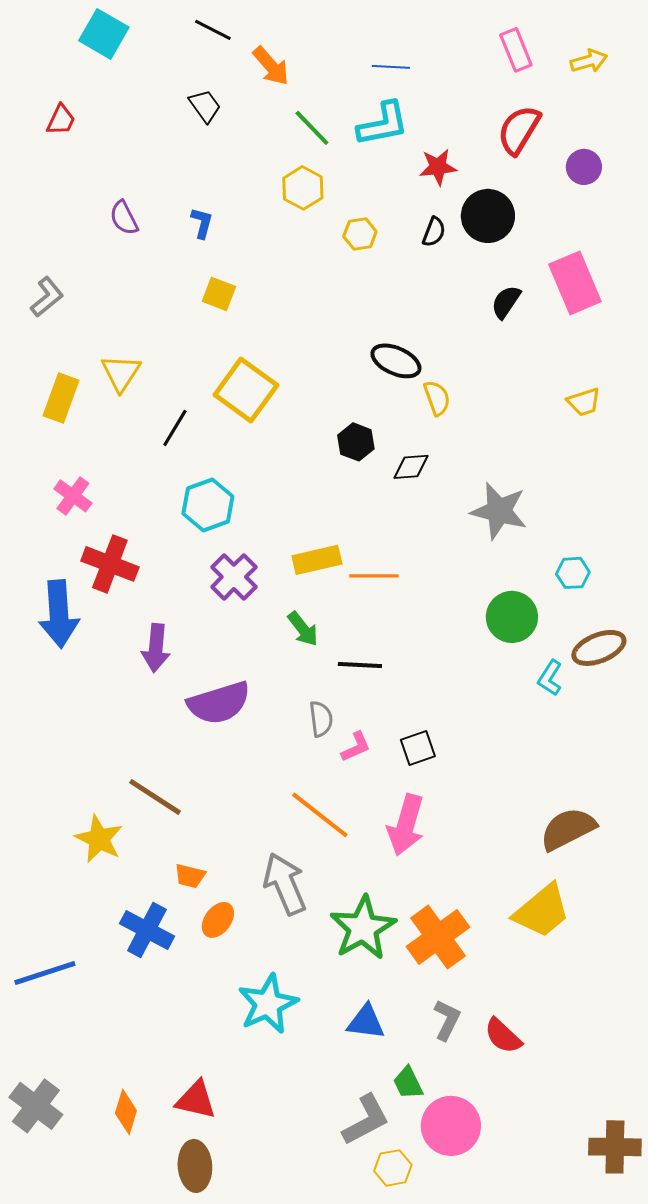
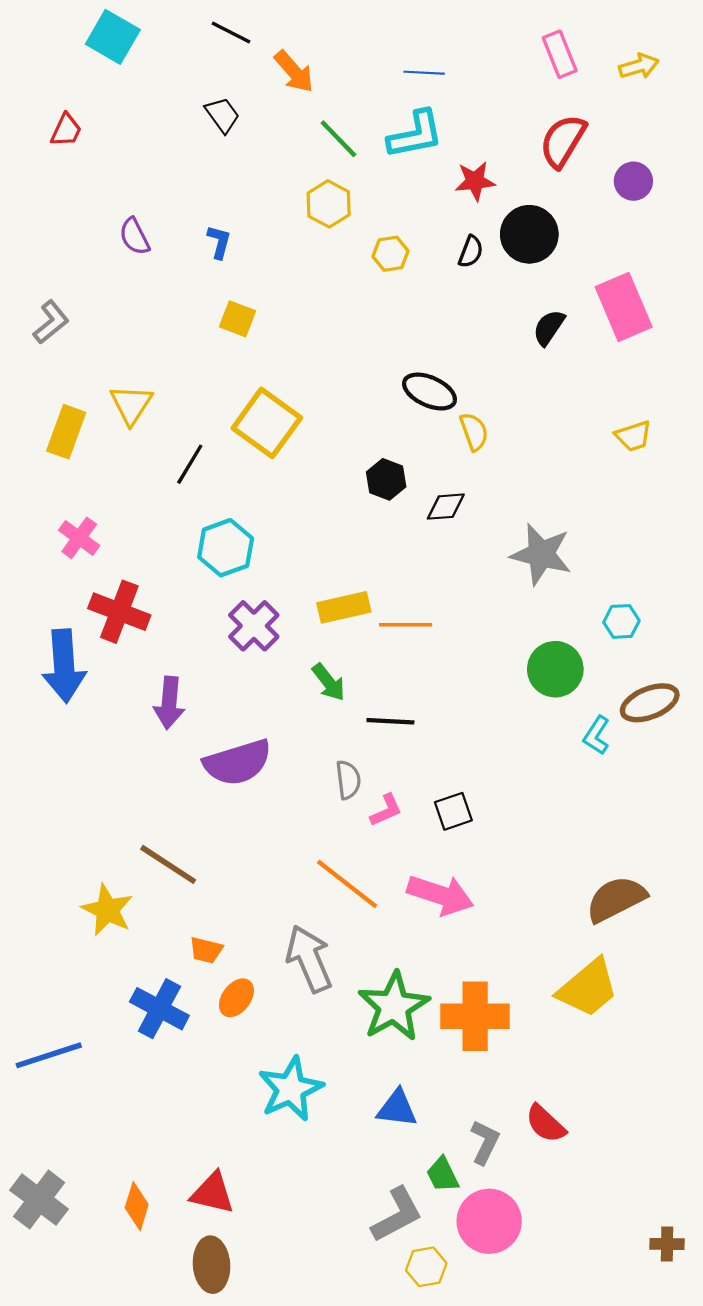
pink arrow: (406, 825) -> (440, 895), turned -88
orange cross: (438, 937) -> (475, 1016), turned 36
gray L-shape: (447, 1020) -> (485, 1142), moved
brown cross: (615, 1147) -> (667, 1244), size x0.6

